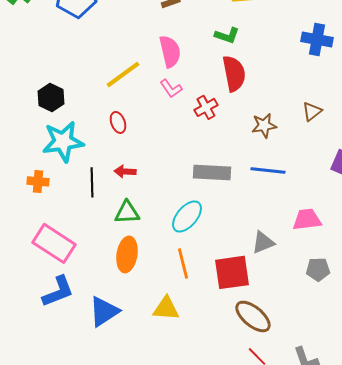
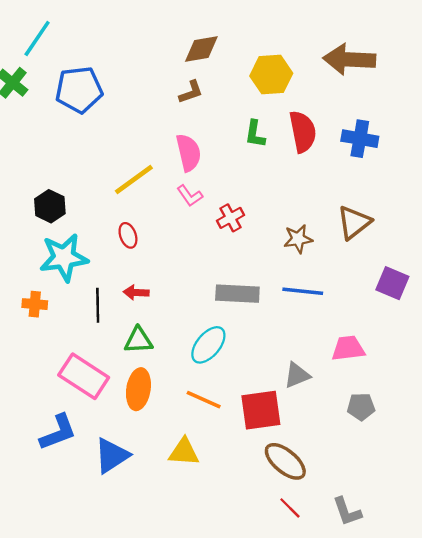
green L-shape: (227, 35) -> (255, 134), turned 80
red semicircle: (234, 73) -> (303, 132), moved
brown triangle: (312, 111) -> (354, 223), size x1.5
pink rectangle: (54, 243) -> (84, 376), moved
orange line: (183, 263) -> (204, 400), turned -52

